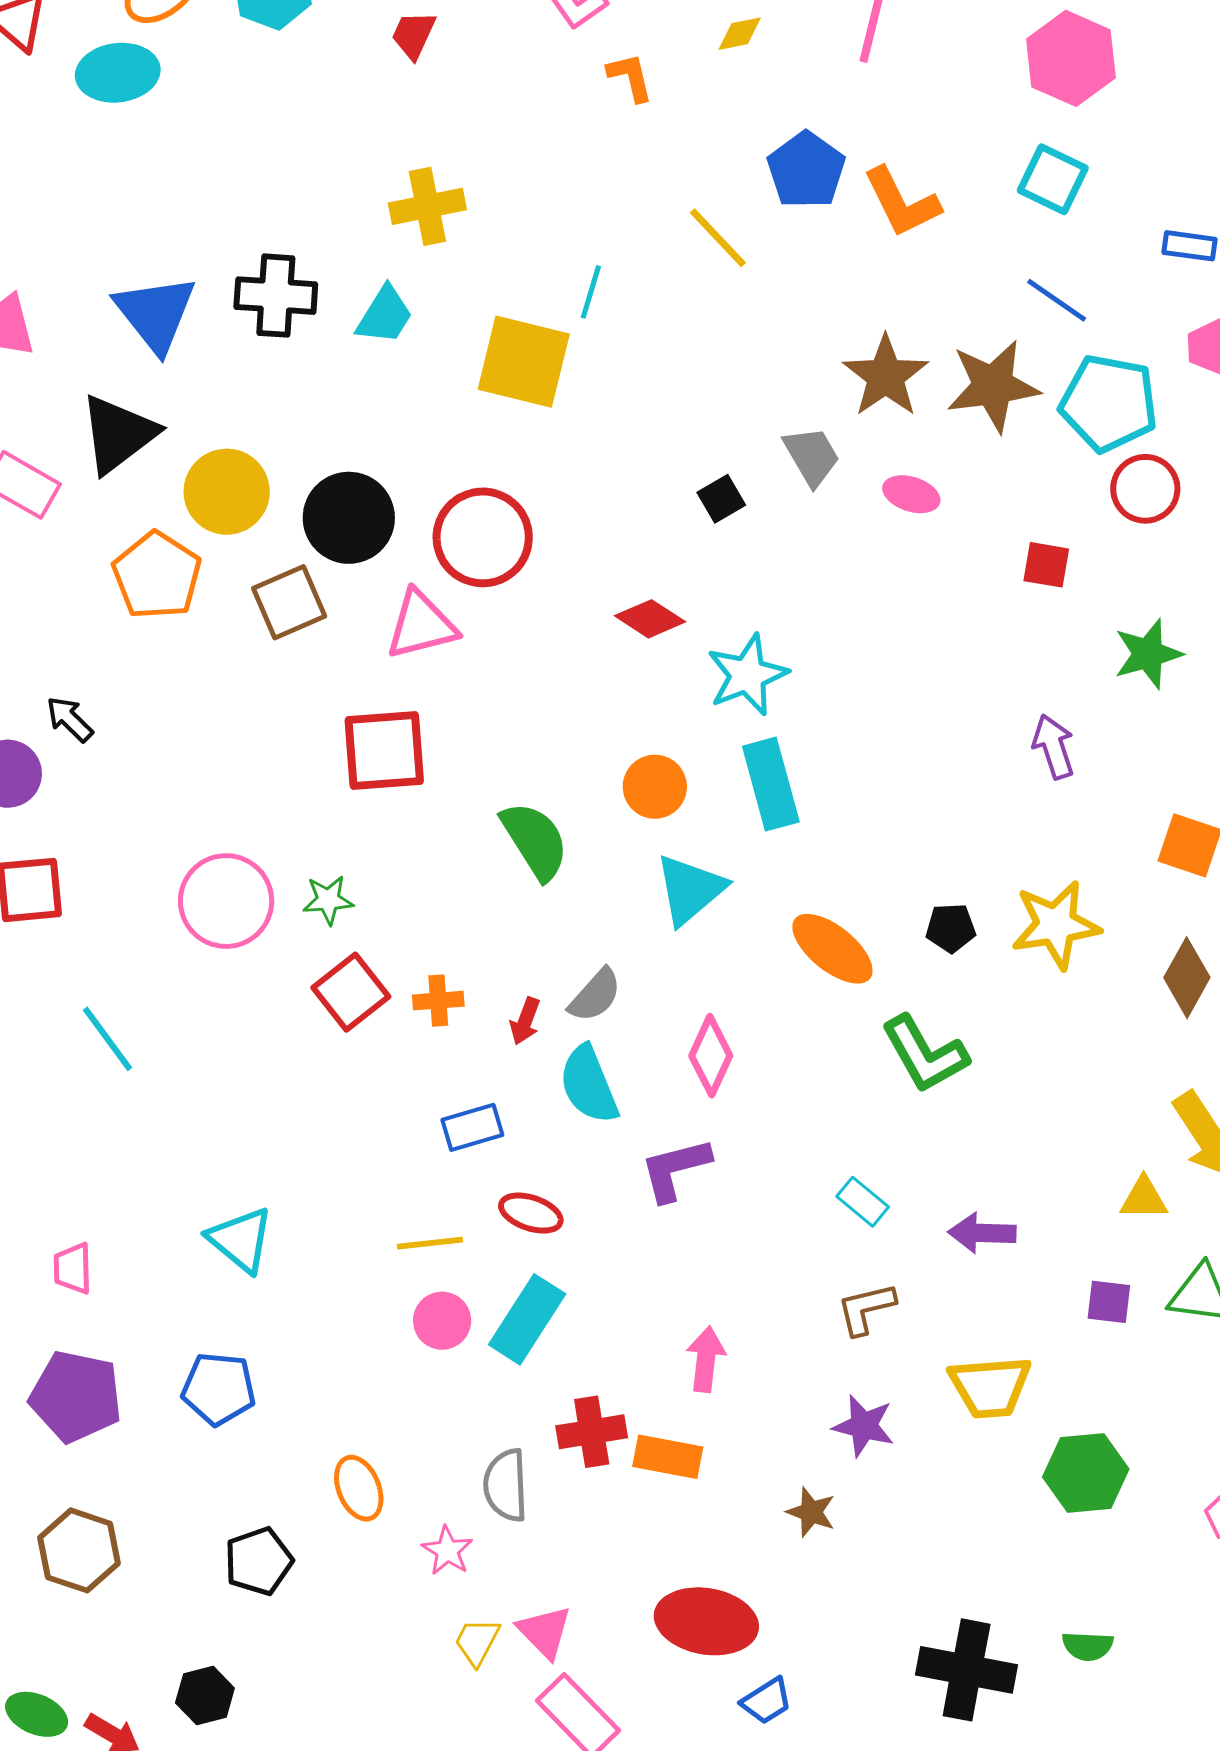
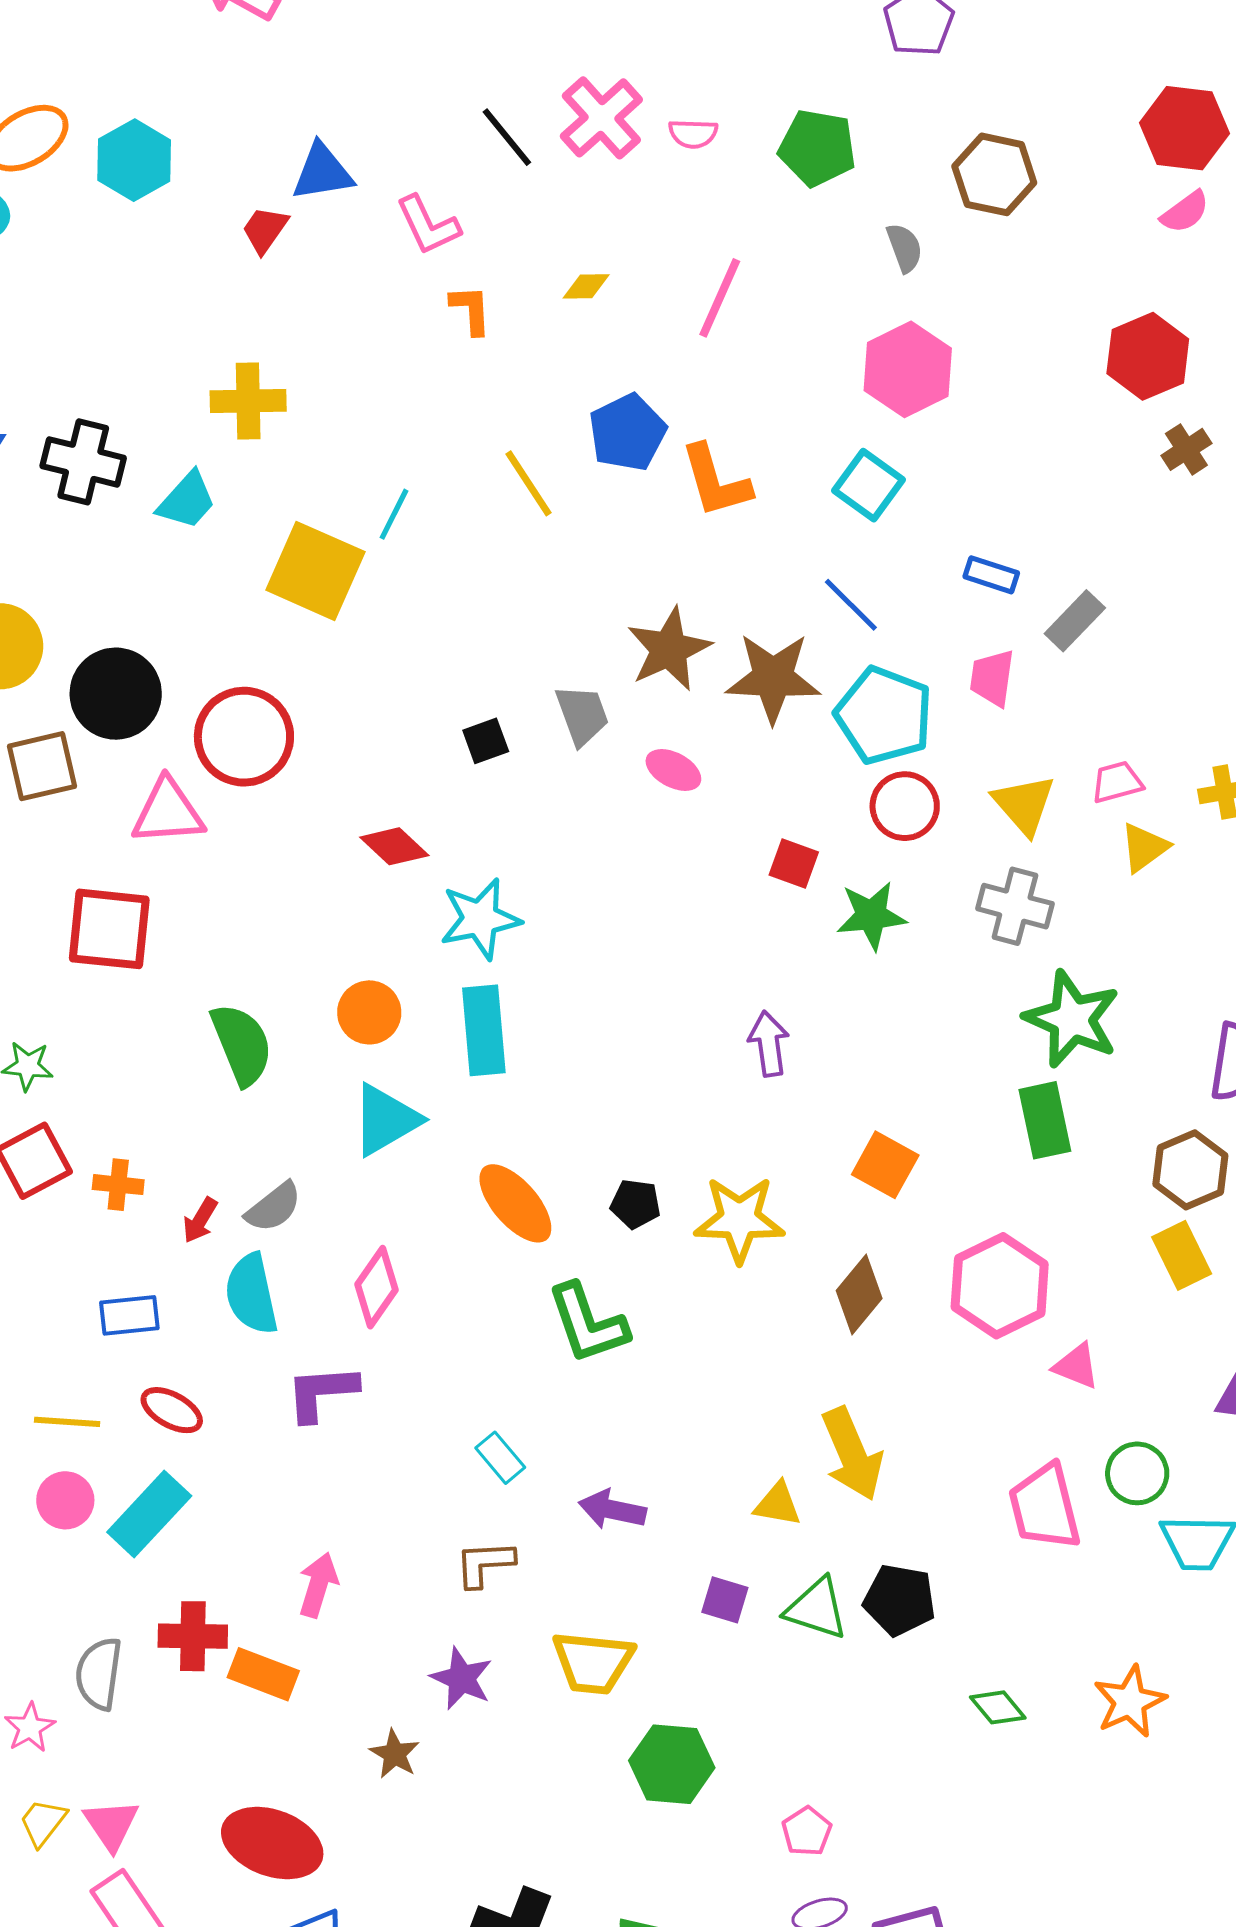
green star: (1148, 654) -> (871, 916), moved

